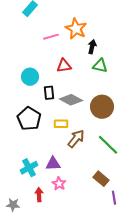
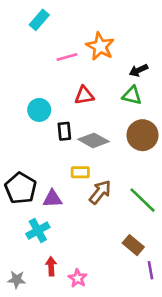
black arrow: (92, 47) -> (139, 70), moved, turned -128
brown circle: (102, 107) -> (143, 135), moved
black pentagon: (29, 119) -> (21, 188), moved
purple triangle: (53, 164) -> (52, 199), moved
pink star: (59, 184) -> (78, 278), moved

